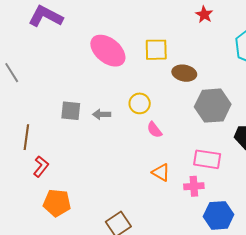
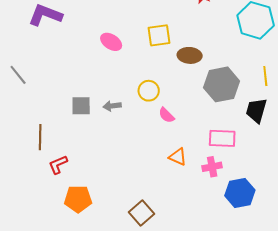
pink ellipse: (108, 51) -> (111, 42), size x0.6
red L-shape: (41, 166) -> (58, 165), turned -145

